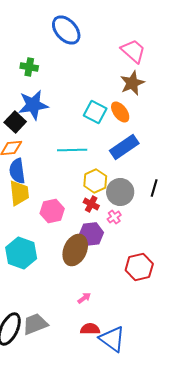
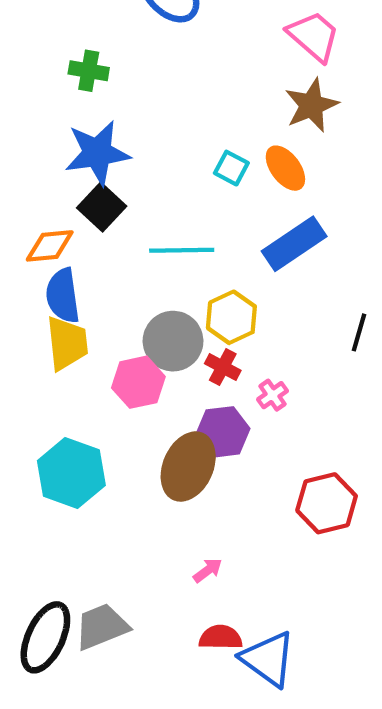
cyan square: (95, 112) -> (231, 168), size x0.7
black square: (15, 122) -> (102, 207), moved
gray circle: (120, 192) -> (173, 341), moved

